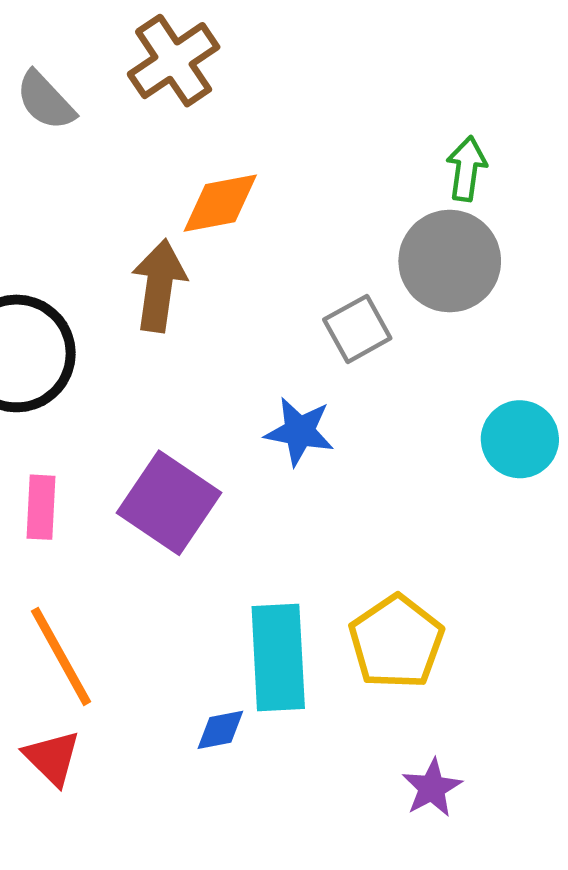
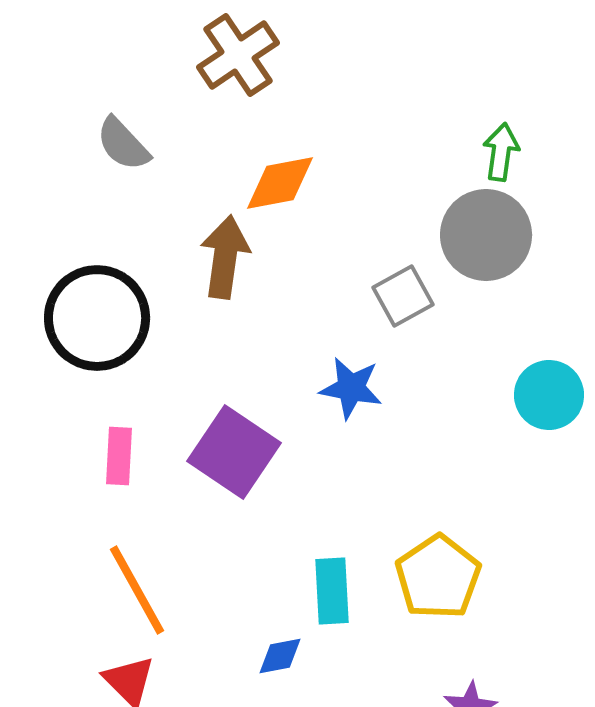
gray semicircle: (45, 101) -> (123, 144), moved
cyan rectangle: (278, 658) -> (332, 591), size x0.7

